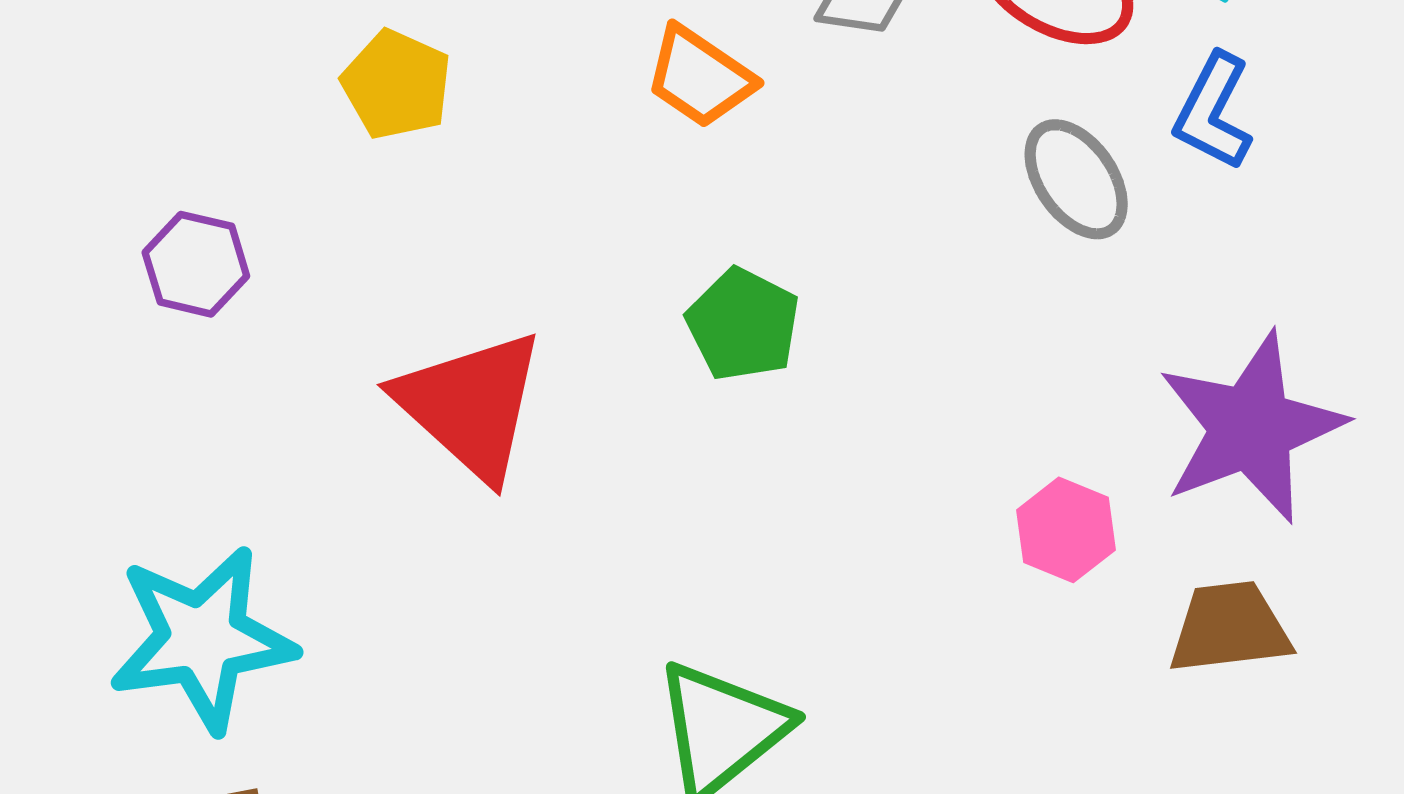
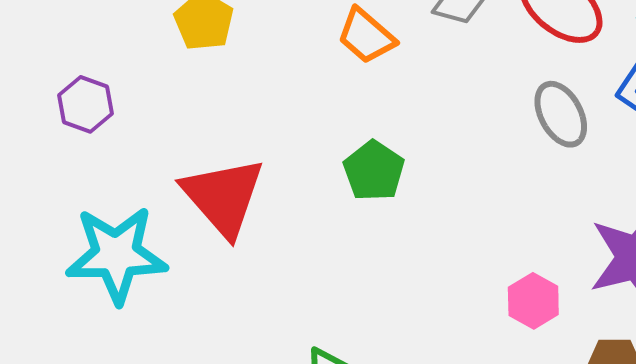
cyan star: (202, 639) -> (116, 255), moved

